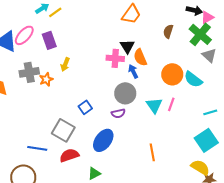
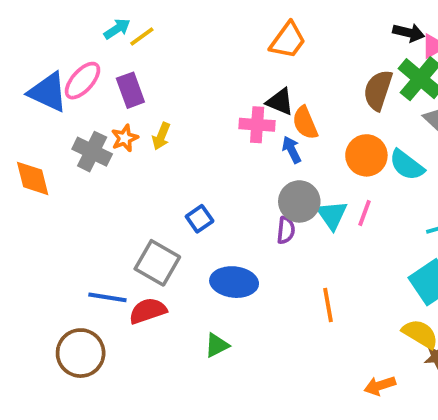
brown semicircle: (168, 31) -> (378, 90), moved, size x1.5
black triangle: (127, 46) -> (280, 102), turned -35
gray cross: (29, 72) -> (92, 152), turned 36
orange star: (46, 79) -> (125, 138), moved
gray circle: (125, 93) -> (299, 201), moved
purple semicircle: (118, 113) -> (286, 230), moved, turned -72
blue ellipse: (103, 140) -> (234, 282), turned 60
red semicircle: (69, 155) -> (148, 311), moved

